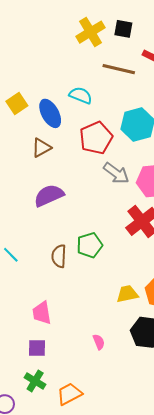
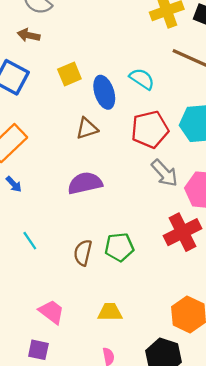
yellow trapezoid: (127, 294) -> (110, 312), moved
pink trapezoid: (42, 313) -> (51, 312), turned 125

